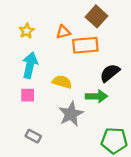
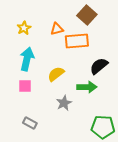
yellow semicircle: (62, 82) -> (56, 74), turned -54
gray star: (71, 114) -> (64, 103), size x0.7

